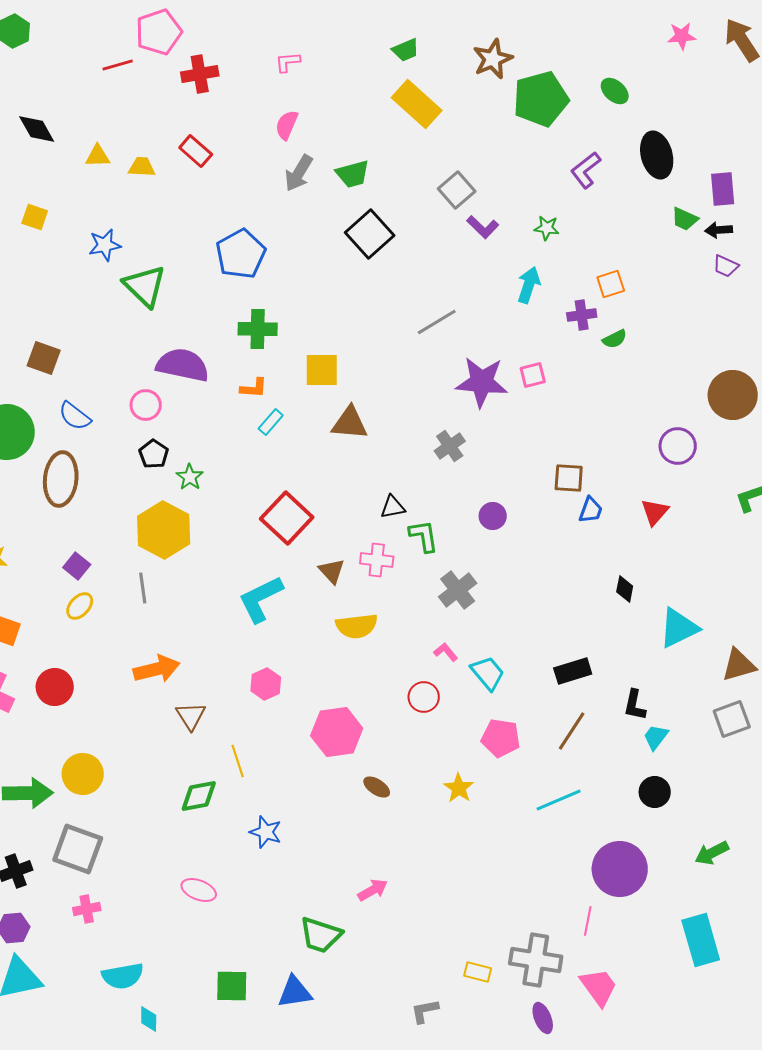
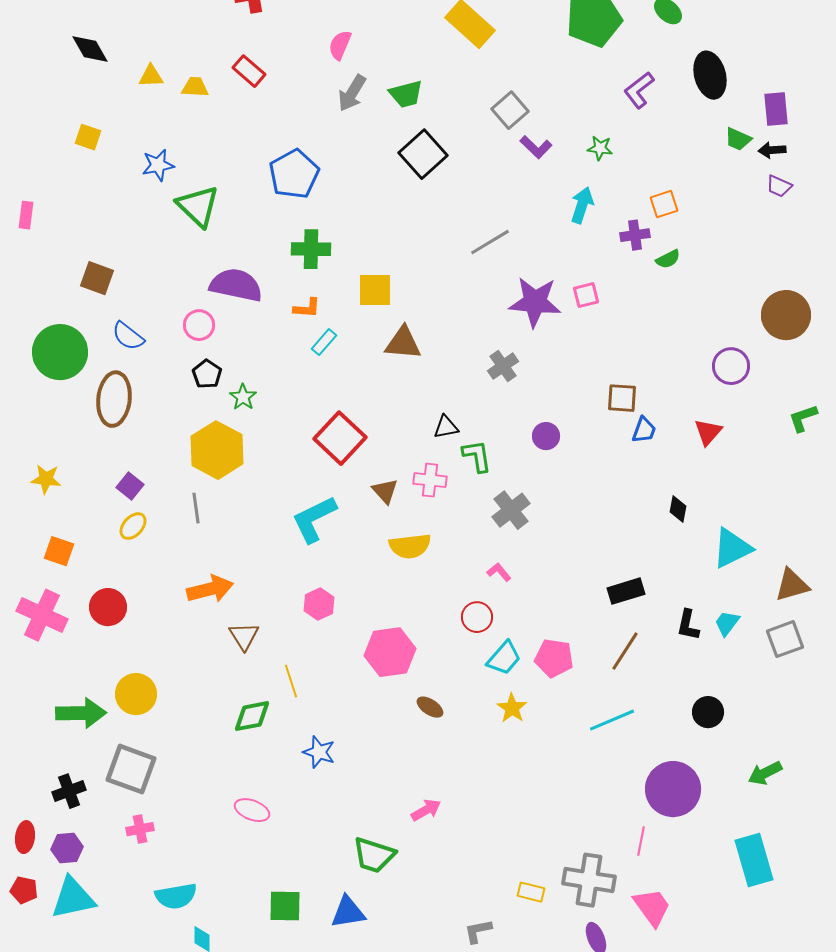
cyan trapezoid: (488, 673) -> (504, 658), moved, turned 81
cyan trapezoid: (656, 737) -> (727, 623), moved

